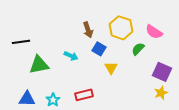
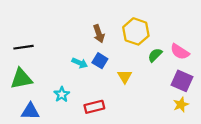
pink semicircle: (154, 32) -> (180, 52), moved
blue square: (99, 49) -> (100, 61), moved
green triangle: (39, 65) -> (21, 79), moved
cyan star: (53, 100) -> (62, 94), moved

